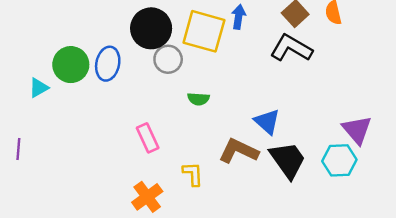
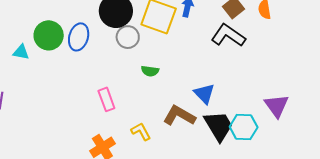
cyan triangle: (39, 88) -> (21, 52), turned 36
cyan hexagon: (339, 160) -> (244, 127), moved
yellow L-shape: (193, 174) -> (141, 131), turned -30

